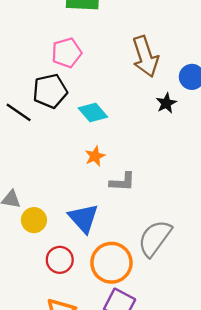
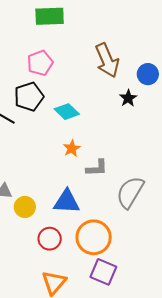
blue triangle: (83, 218) -> (67, 202), turned -40
gray semicircle: (155, 238) -> (130, 192), moved

